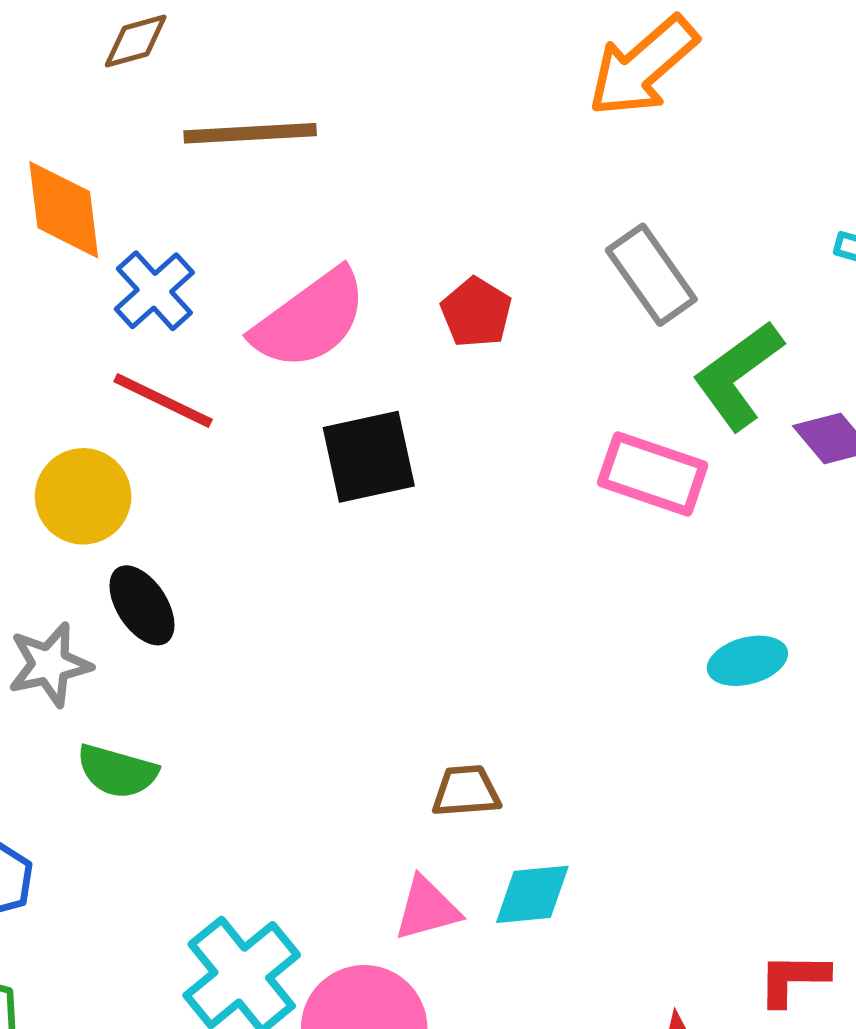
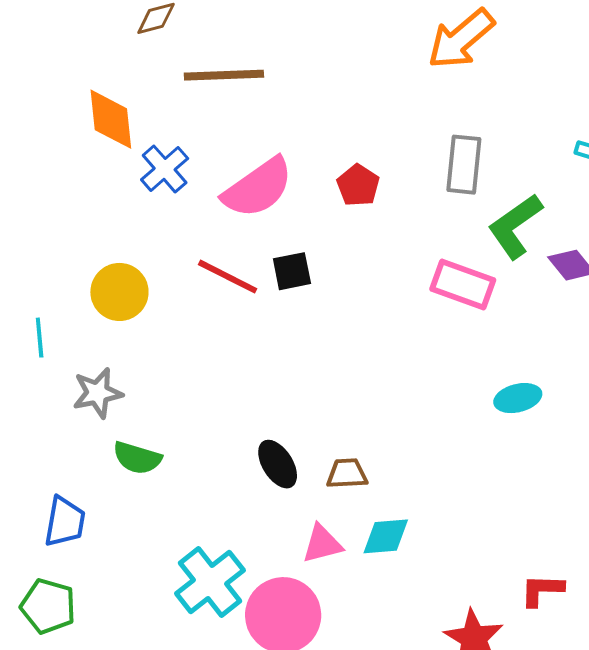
gray rectangle: (651, 275) -> (464, 165), turned 40
red line: (163, 400) -> (228, 277), moved
black square: (369, 457) -> (292, 271), size x0.7
black ellipse: (142, 605) -> (278, 464), moved

